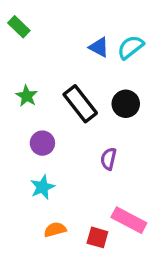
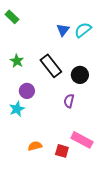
blue triangle: (99, 47) -> (63, 30), turned 40
black circle: (126, 104) -> (80, 75), moved
cyan star: (42, 187) -> (17, 109), moved

